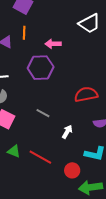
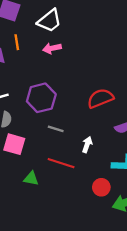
white trapezoid: (89, 23) -> (49, 21), moved
purple hexagon: (41, 68) -> (41, 98), moved
red line: (40, 157) -> (61, 163), moved

